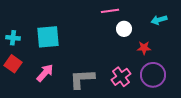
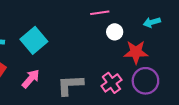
cyan square: (48, 37) -> (34, 40), turned -35
red star: (144, 48) -> (136, 52), size x1.6

